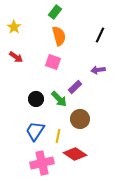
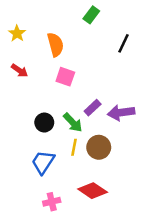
green rectangle: (55, 12) -> (91, 15), moved
orange semicircle: (59, 36) -> (55, 45), moved
purple arrow: (98, 70) -> (121, 113), moved, size x1.5
yellow line: (58, 136) -> (74, 147), moved
pink cross: (42, 163) -> (52, 202), size x0.6

